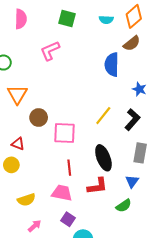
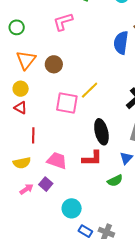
yellow line: (103, 116) -> (90, 90), moved
brown circle: (39, 118) -> (54, 64), moved
yellow circle: (11, 165) -> (21, 89), moved
red line: (69, 168) -> (33, 135), moved
purple square: (68, 219) -> (46, 184), moved

